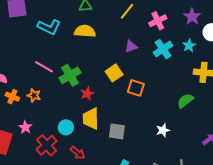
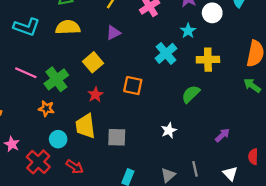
purple triangle: (131, 46) -> (113, 33), moved
cyan cross: (163, 49) -> (166, 53), moved
yellow square: (114, 73) -> (93, 62), moved
red star: (87, 94) -> (95, 95), moved
orange star: (34, 95) -> (46, 109), moved

